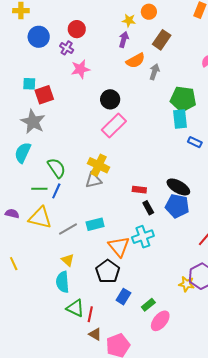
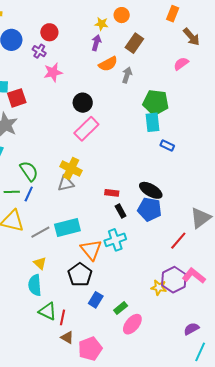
cyan rectangle: (95, 224) -> (67, 227), size x1.4

